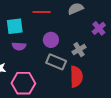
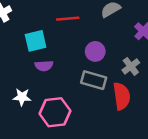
purple circle: (51, 40) -> (95, 51), moved
gray cross: (79, 50) -> (131, 66), moved

